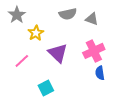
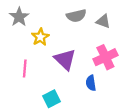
pink line: (22, 61) -> (25, 68), turned -42
blue semicircle: (100, 73) -> (91, 83), moved

